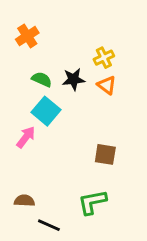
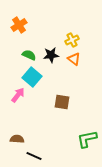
brown square: (105, 154) -> (62, 102), moved
green L-shape: (92, 202) -> (87, 139), moved

